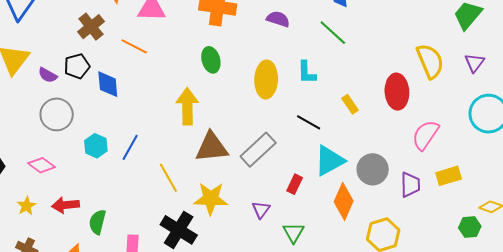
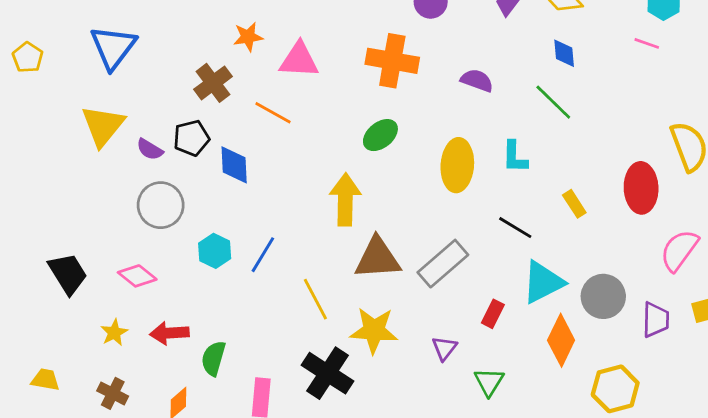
green ellipse: (211, 60) -> (380, 135), turned 65

